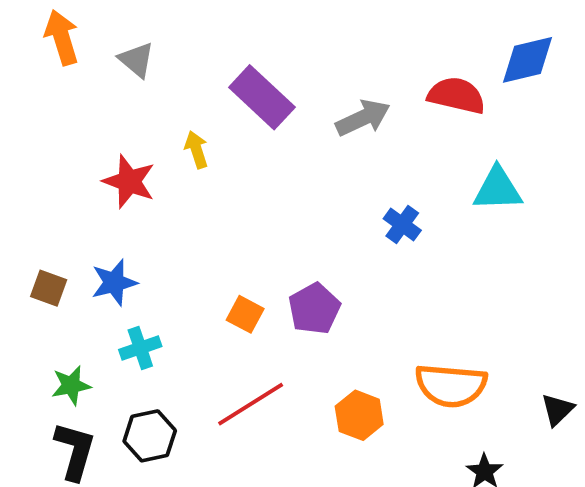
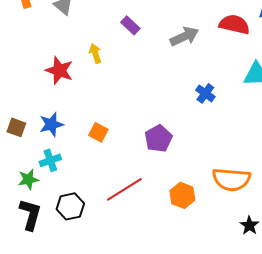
purple rectangle: (262, 97) -> (130, 25), size x0.6
orange square: (245, 314) -> (98, 132), moved
cyan cross: (140, 348) -> (50, 160), moved

